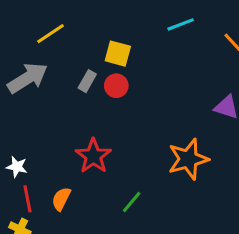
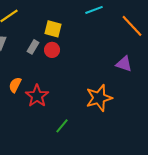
orange semicircle: (61, 199) -> (15, 85), moved

